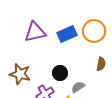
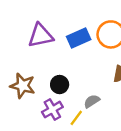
black circle: (60, 73) -> (60, 85), moved

